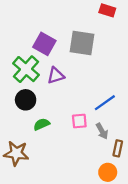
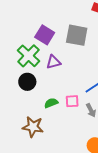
green semicircle: (42, 124) -> (51, 103), moved
brown star: (16, 153) -> (33, 127), moved

